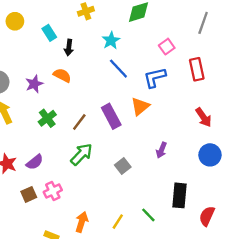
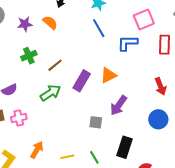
pink square: (167, 47) -> (144, 19), size x1.5
orange triangle: (140, 106) -> (108, 75), moved
purple rectangle: (111, 116) -> (82, 81), moved, turned 45
purple arrow: (161, 150) -> (118, 105), size x1.5
gray square: (123, 166) -> (96, 122), moved, turned 32
yellow line: (118, 222) -> (67, 157), turned 32

